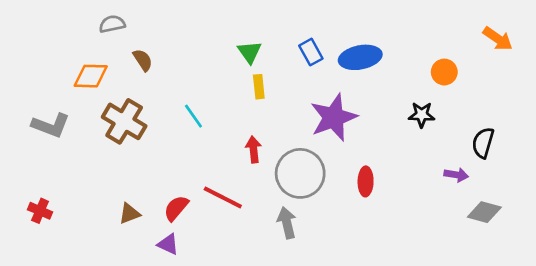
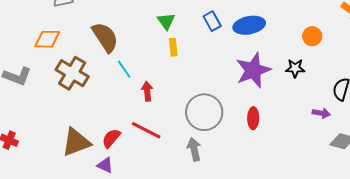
brown semicircle: (143, 60) -> (105, 37), moved, size x1.8
purple star: (334, 117) -> (253, 70), moved
red arrow: (253, 149) -> (147, 91), moved
brown triangle: (129, 213) -> (76, 142), size x1.8

